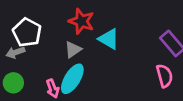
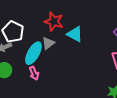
cyan ellipse: (72, 79) -> (33, 53), moved

